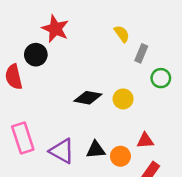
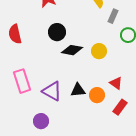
black circle: (36, 55) -> (57, 32), moved
red triangle: (145, 141) -> (116, 83), turned 40

